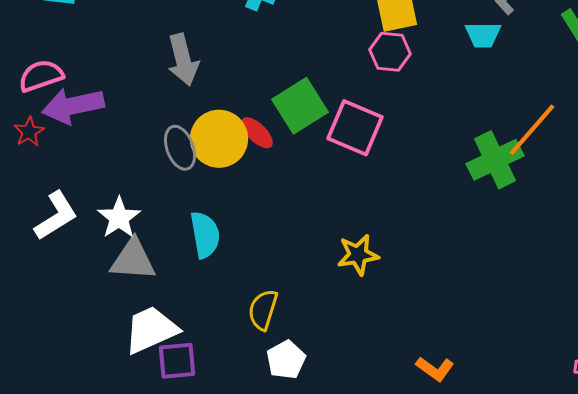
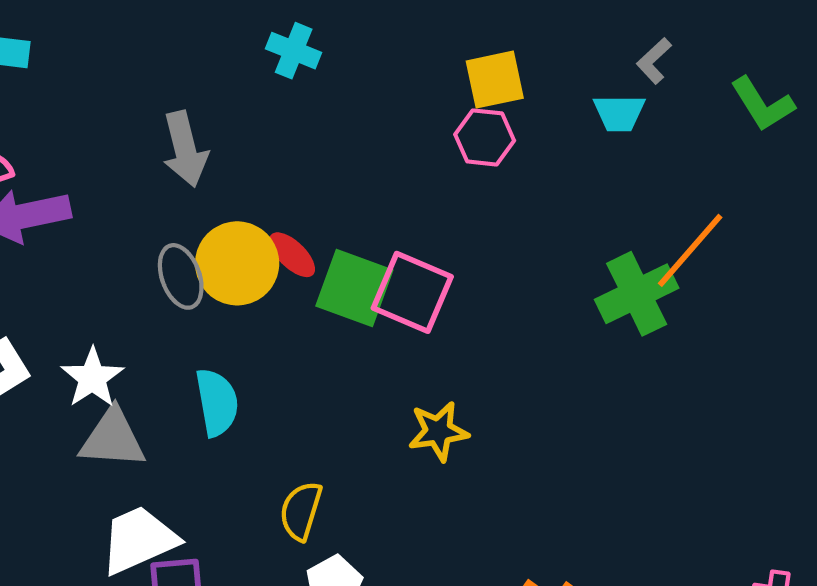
green square: (300, 106) -> (354, 288), moved, turned -38
pink square: (355, 128) -> (412, 292), moved

